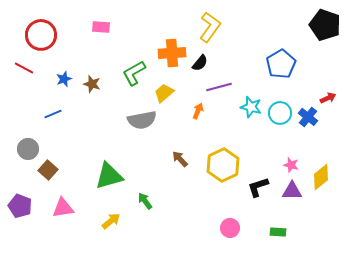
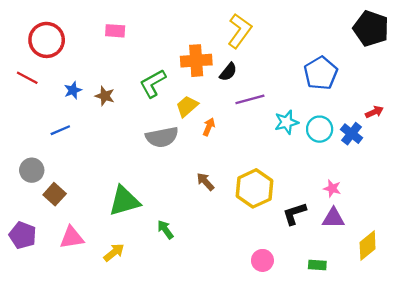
cyan star: (251, 107) -> (286, 122), turned -30
orange arrow: (198, 111) -> (209, 127), moved
yellow diamond: (321, 177) -> (368, 246), moved
yellow arrow: (111, 221) -> (114, 252), moved

